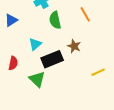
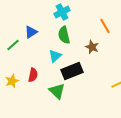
green semicircle: (55, 20) -> (64, 35), moved
brown star: (74, 46) -> (92, 47), moved

